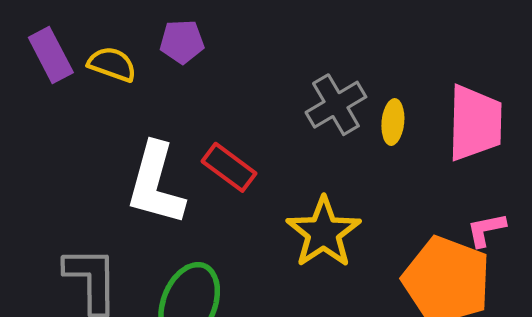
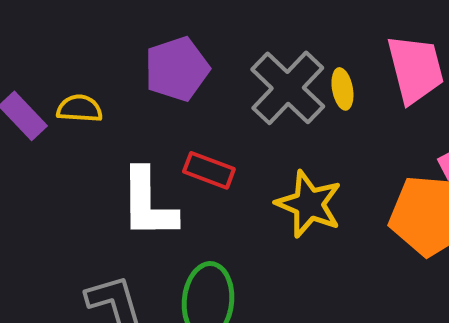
purple pentagon: (182, 42) -> (177, 69), moved, size x1.6
gray cross: (336, 105) -> (288, 88), size x1.4

